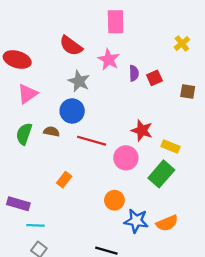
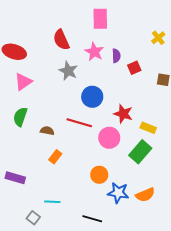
red semicircle: (71, 46) -> (61, 40), turned 30
purple semicircle: (134, 73) -> (116, 56), moved
blue circle: (72, 111) -> (92, 97), moved
brown semicircle: (51, 132) -> (47, 131), moved
cyan line: (35, 225) -> (52, 202), moved

